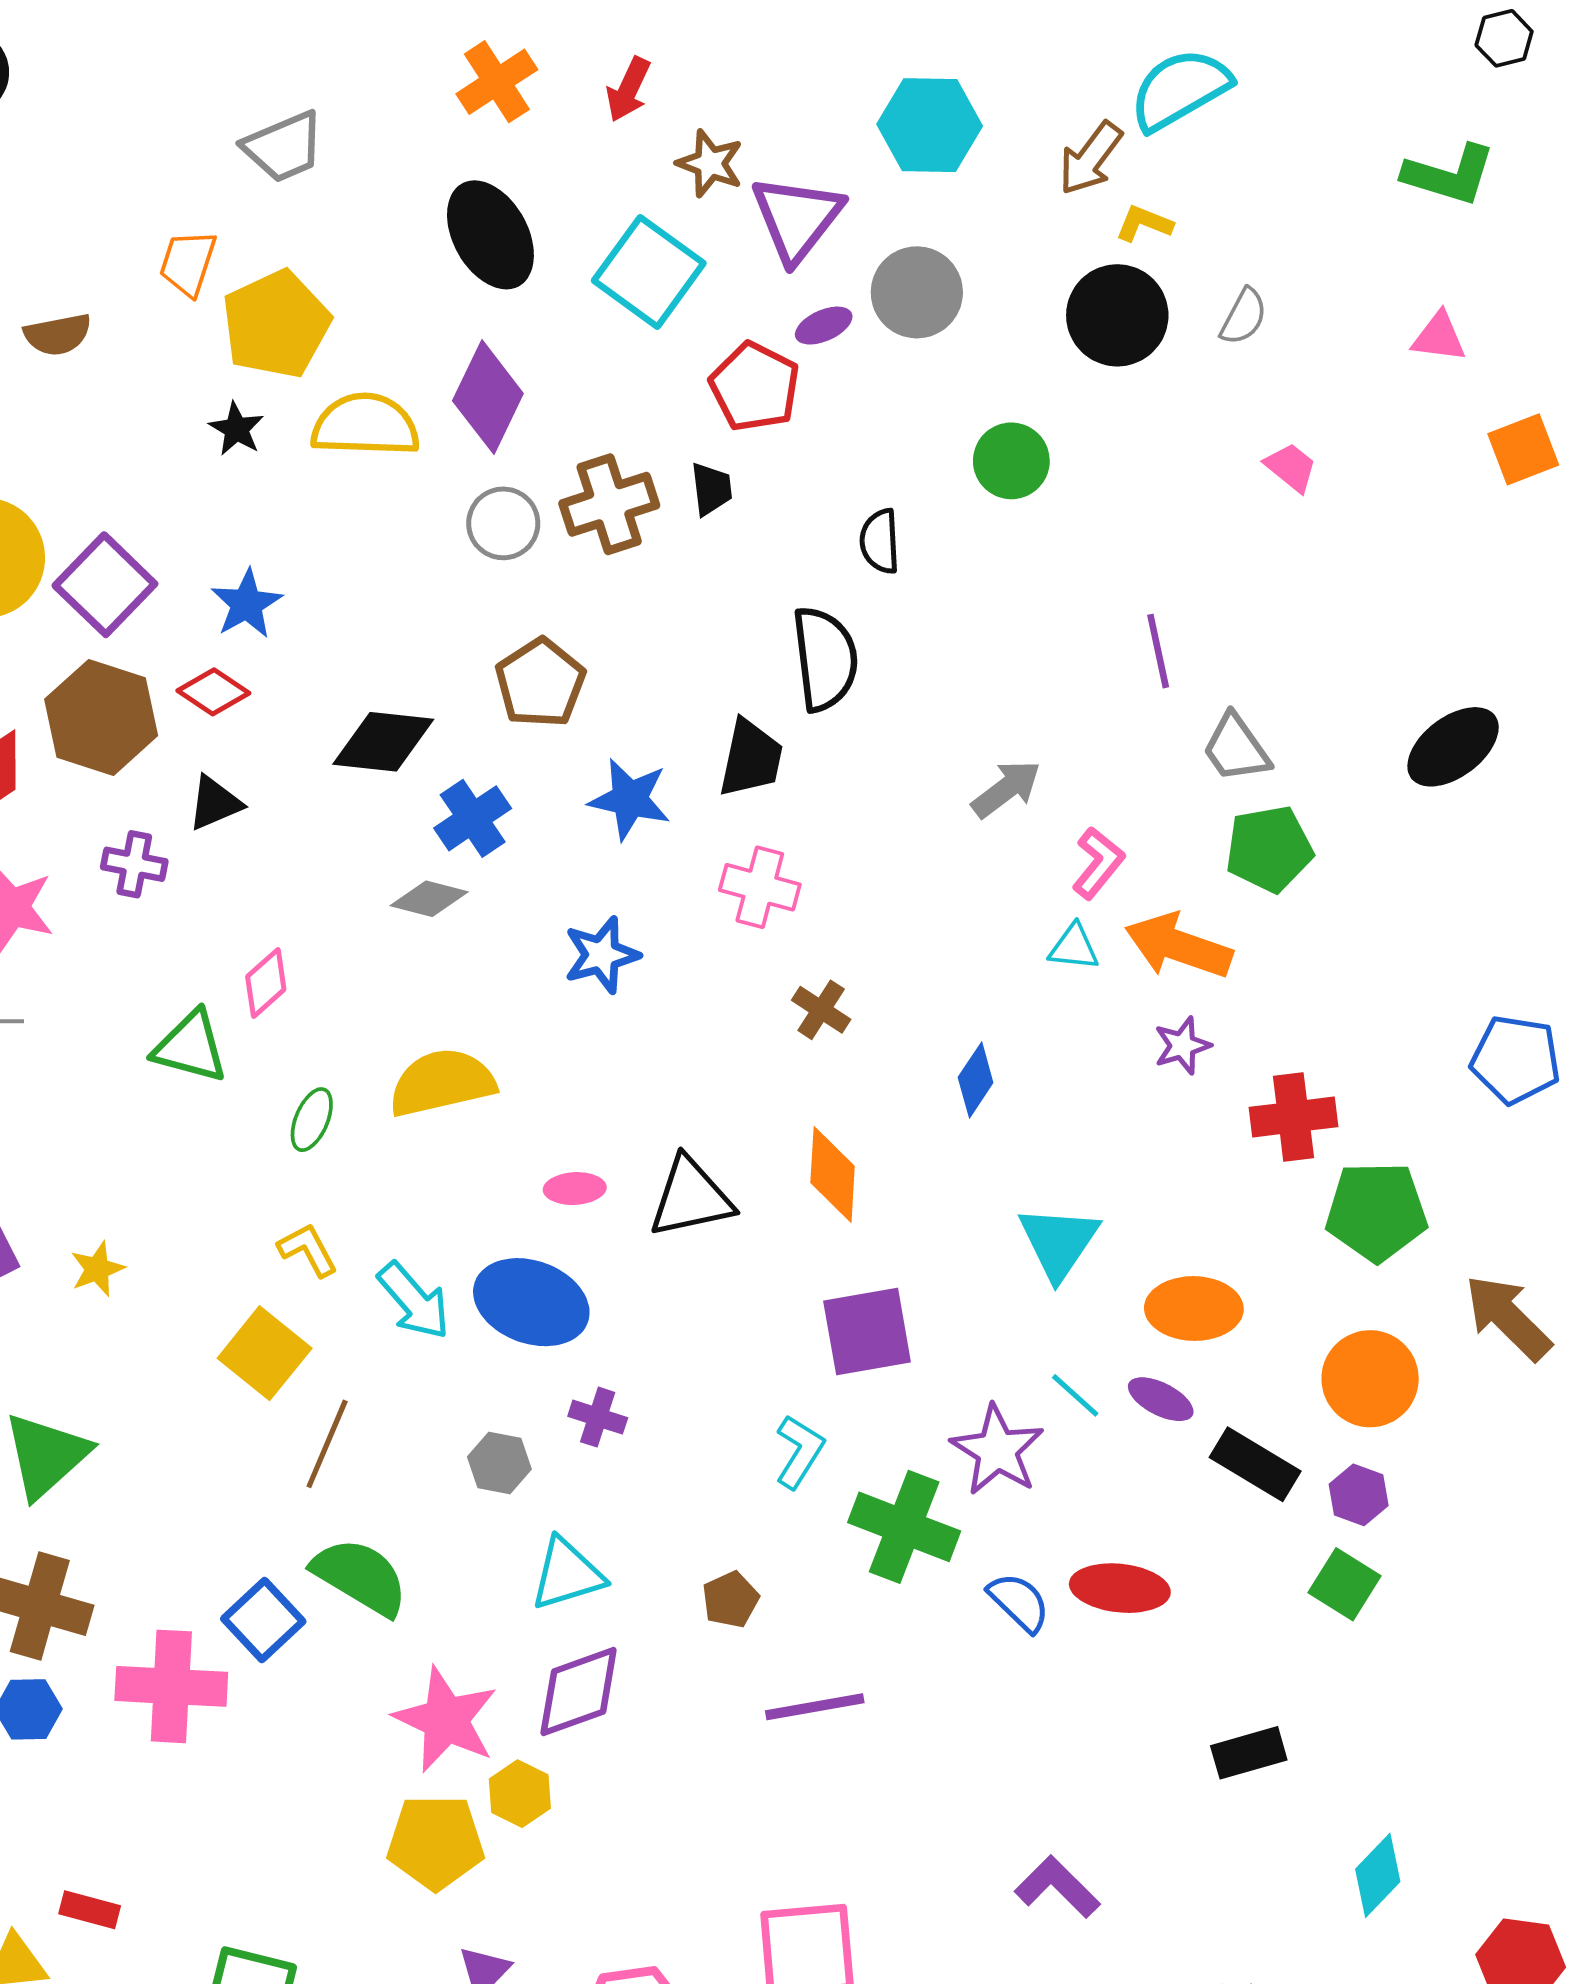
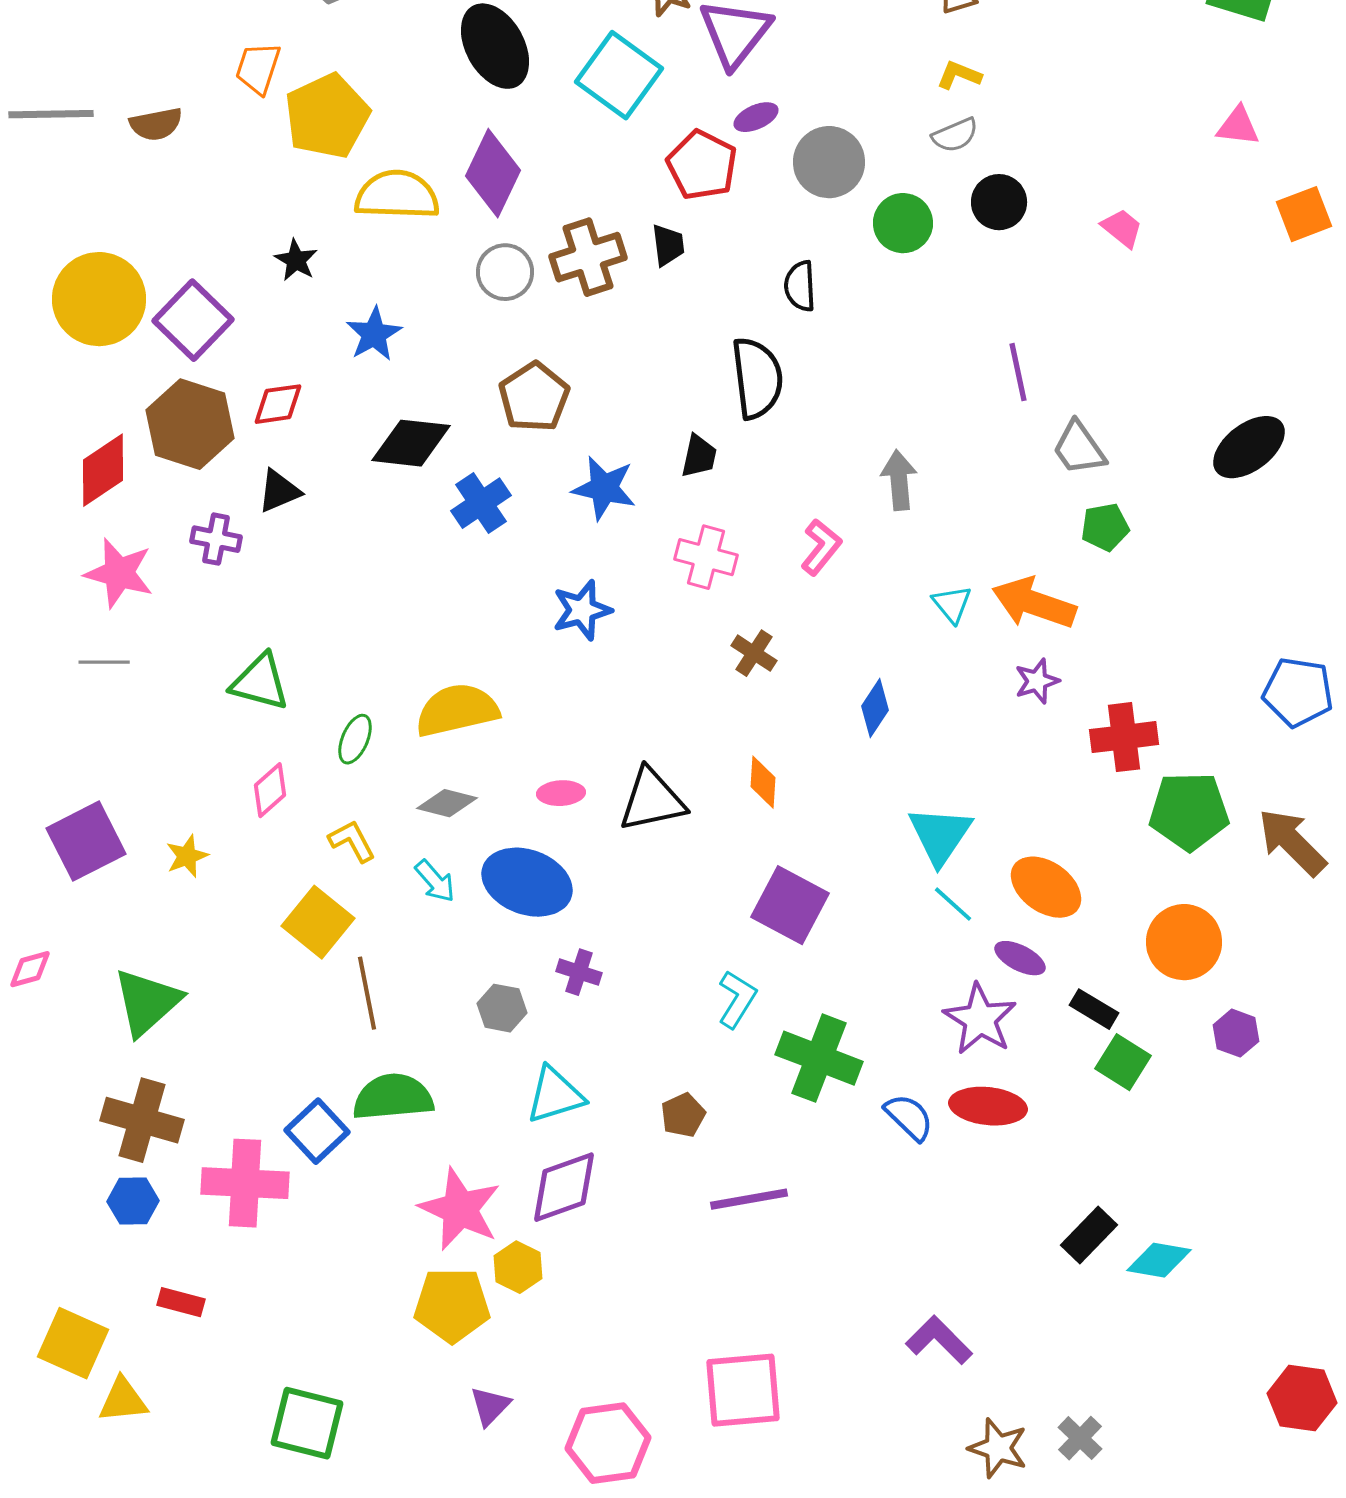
yellow L-shape: (1144, 223) -> (959, 75), moved
gray circle: (917, 292) -> (829, 162), moved
black circle: (1117, 315) -> (999, 202), moved, size x0.7
gray semicircle: (1244, 317) -> (955, 135), moved, turned 39
black star: (236, 429) -> (296, 260), moved
blue star: (247, 604) -> (374, 334), moved
red diamond: (213, 692) -> (278, 404), turned -42
black trapezoid: (751, 758) -> (699, 456), size x0.7
gray arrow: (1006, 789) -> (899, 480), turned -58
green pentagon: (1269, 849) -> (1105, 527), size x0.7
pink L-shape: (1098, 863) -> (821, 547), moved
gray diamond: (429, 899) -> (447, 803), moved
cyan triangle: (1074, 947) -> (952, 604), turned 45
pink diamond: (266, 983) -> (270, 790), moved
orange diamond: (833, 1174) -> (763, 782), size x0.7
cyan arrow: (414, 1301) -> (435, 881), size x0.7
orange ellipse: (1194, 1309) -> (1046, 887), turned 34
brown arrow: (1508, 1317) -> (1292, 842), moved
purple square: (867, 1331) -> (790, 905), turned 38
cyan line: (1075, 1395) -> (953, 904), moved
brown line: (327, 1444) -> (367, 993), turned -34
purple star: (997, 1450) -> (980, 1019), moved
black rectangle: (1255, 1464) -> (1094, 1009), size x0.7
purple hexagon: (1359, 1495) -> (1236, 1033), moved
green semicircle: (360, 1577) -> (393, 1097), turned -36
green square: (1345, 1584) -> (1123, 1062), moved
black rectangle: (1249, 1753) -> (1089, 1235), turned -30
cyan diamond: (1378, 1875) -> (1159, 1260), moved, turned 56
red rectangle: (90, 1910) -> (181, 1302), moved

